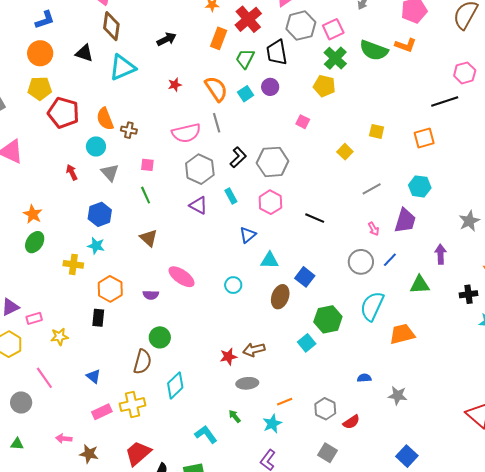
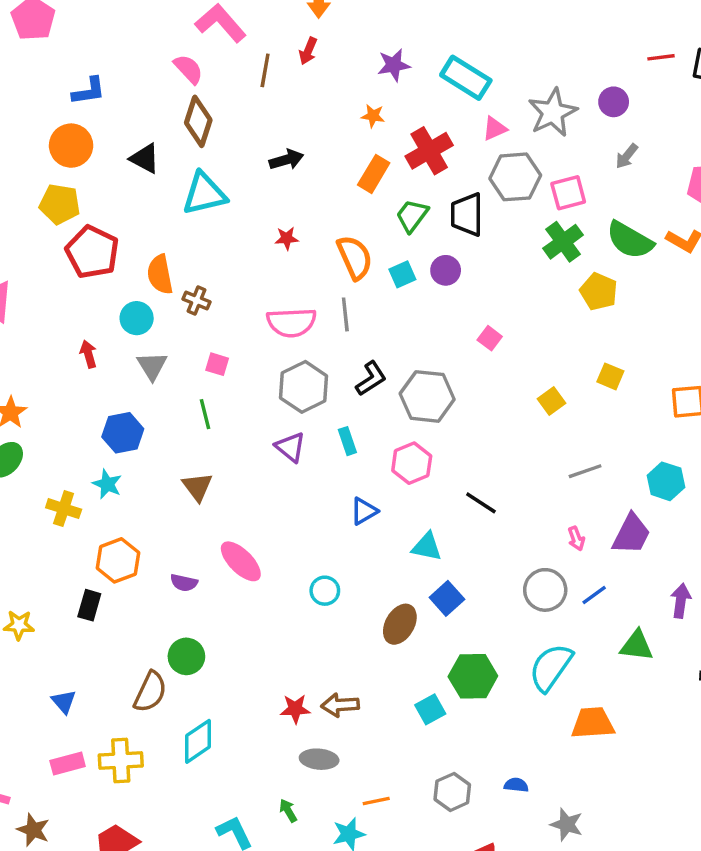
yellow pentagon: (324, 86) -> (599, 292), moved
cyan triangle: (270, 260) -> (427, 547), moved
gray hexagon: (325, 409) -> (452, 792), moved

